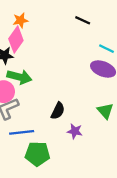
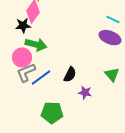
blue line: (22, 132) -> (41, 78), moved, turned -30

